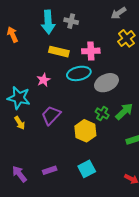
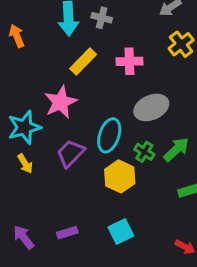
yellow rectangle: (59, 52) -> (83, 62), turned -60
cyan ellipse: (79, 73) -> (109, 135), moved, turned -60
pink star: (44, 80) -> (61, 102), size x1.6
cyan star: (19, 98) -> (24, 127), turned -30

